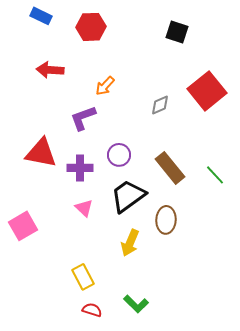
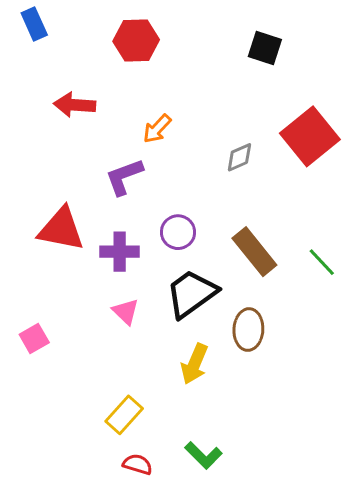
blue rectangle: (41, 16) -> (34, 24), moved, turned 40
pink square: (23, 226) -> (34, 338), size x0.7
yellow rectangle: (83, 277) -> (124, 415), turned 70

